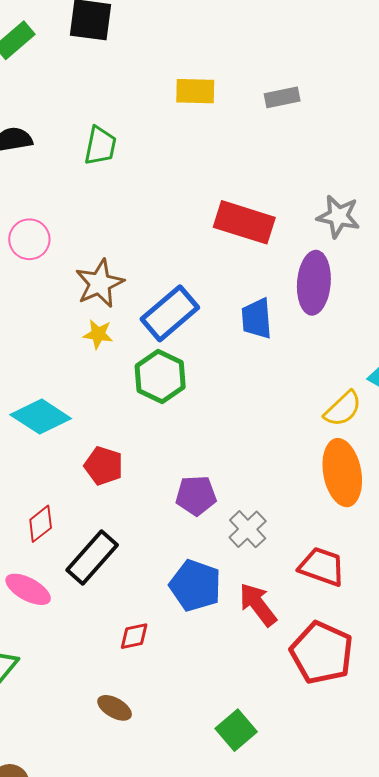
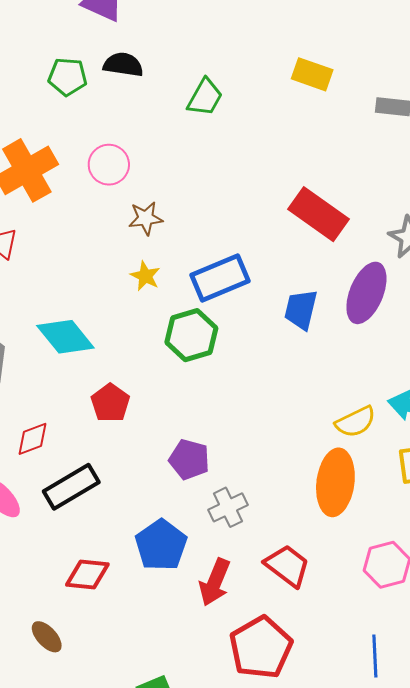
brown star: (100, 283) -> (146, 218), moved, size x0.7
red arrow: (258, 605) -> (215, 582), turned -138
red diamond: (134, 636) -> (87, 575), size x1.4

